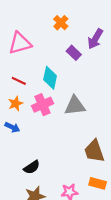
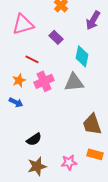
purple rectangle: (74, 53) -> (56, 37), moved
cyan diamond: (50, 78) -> (82, 56), moved
red line: (19, 81) -> (32, 59), moved

